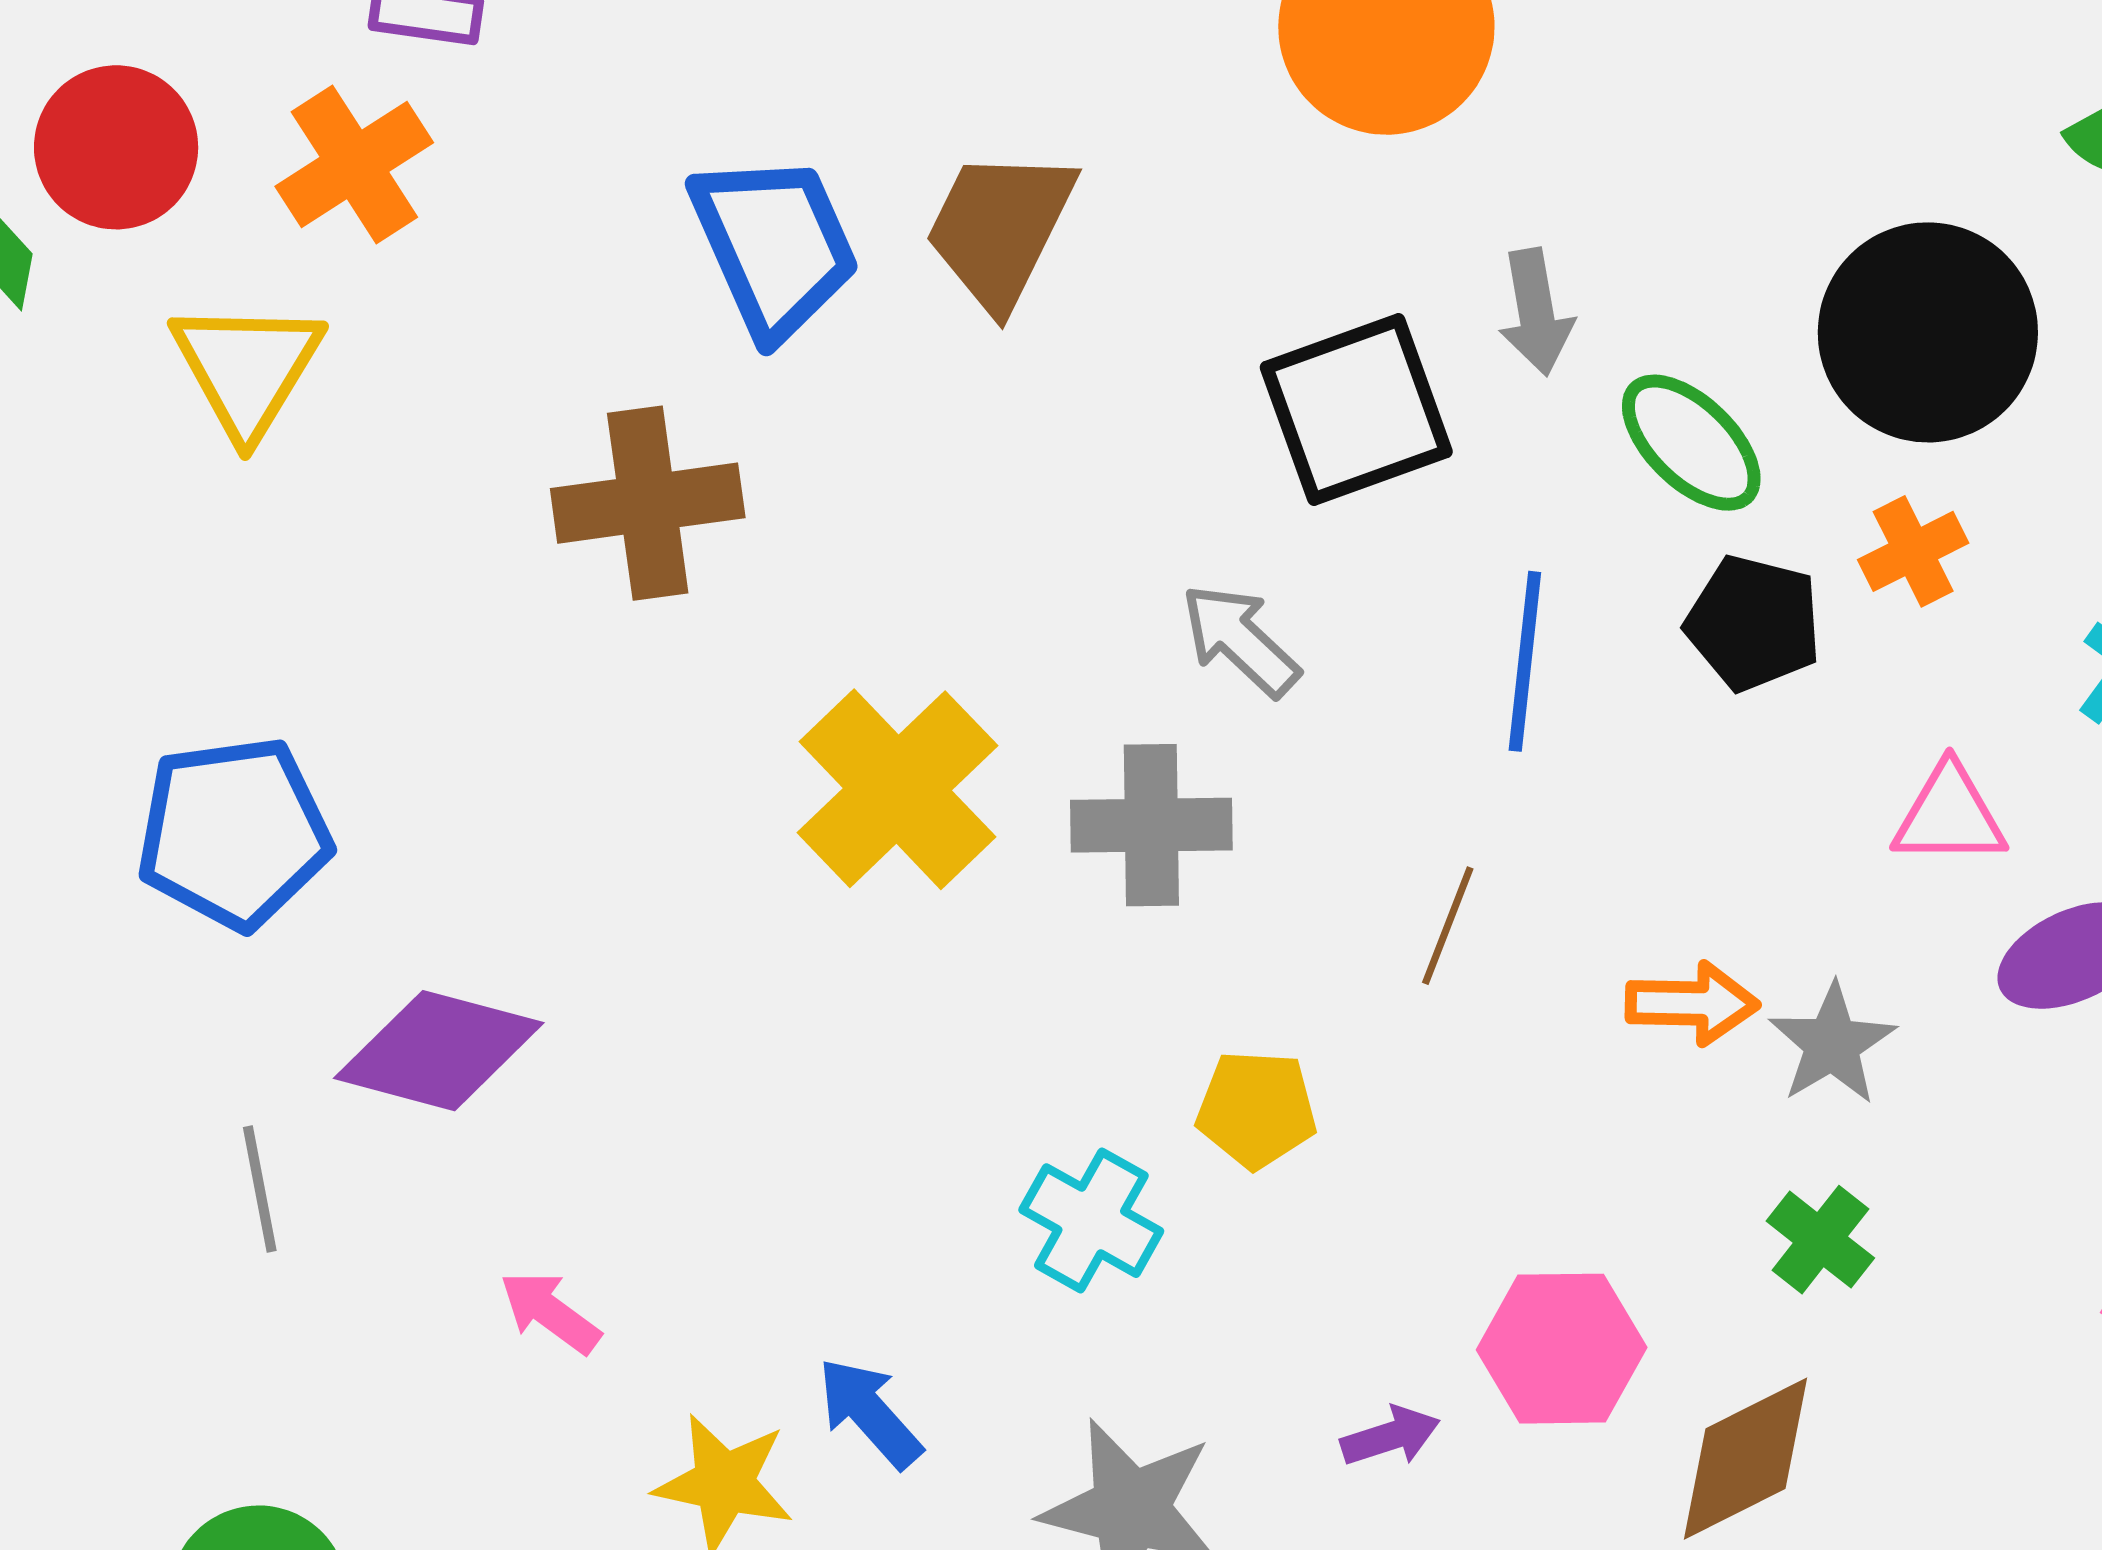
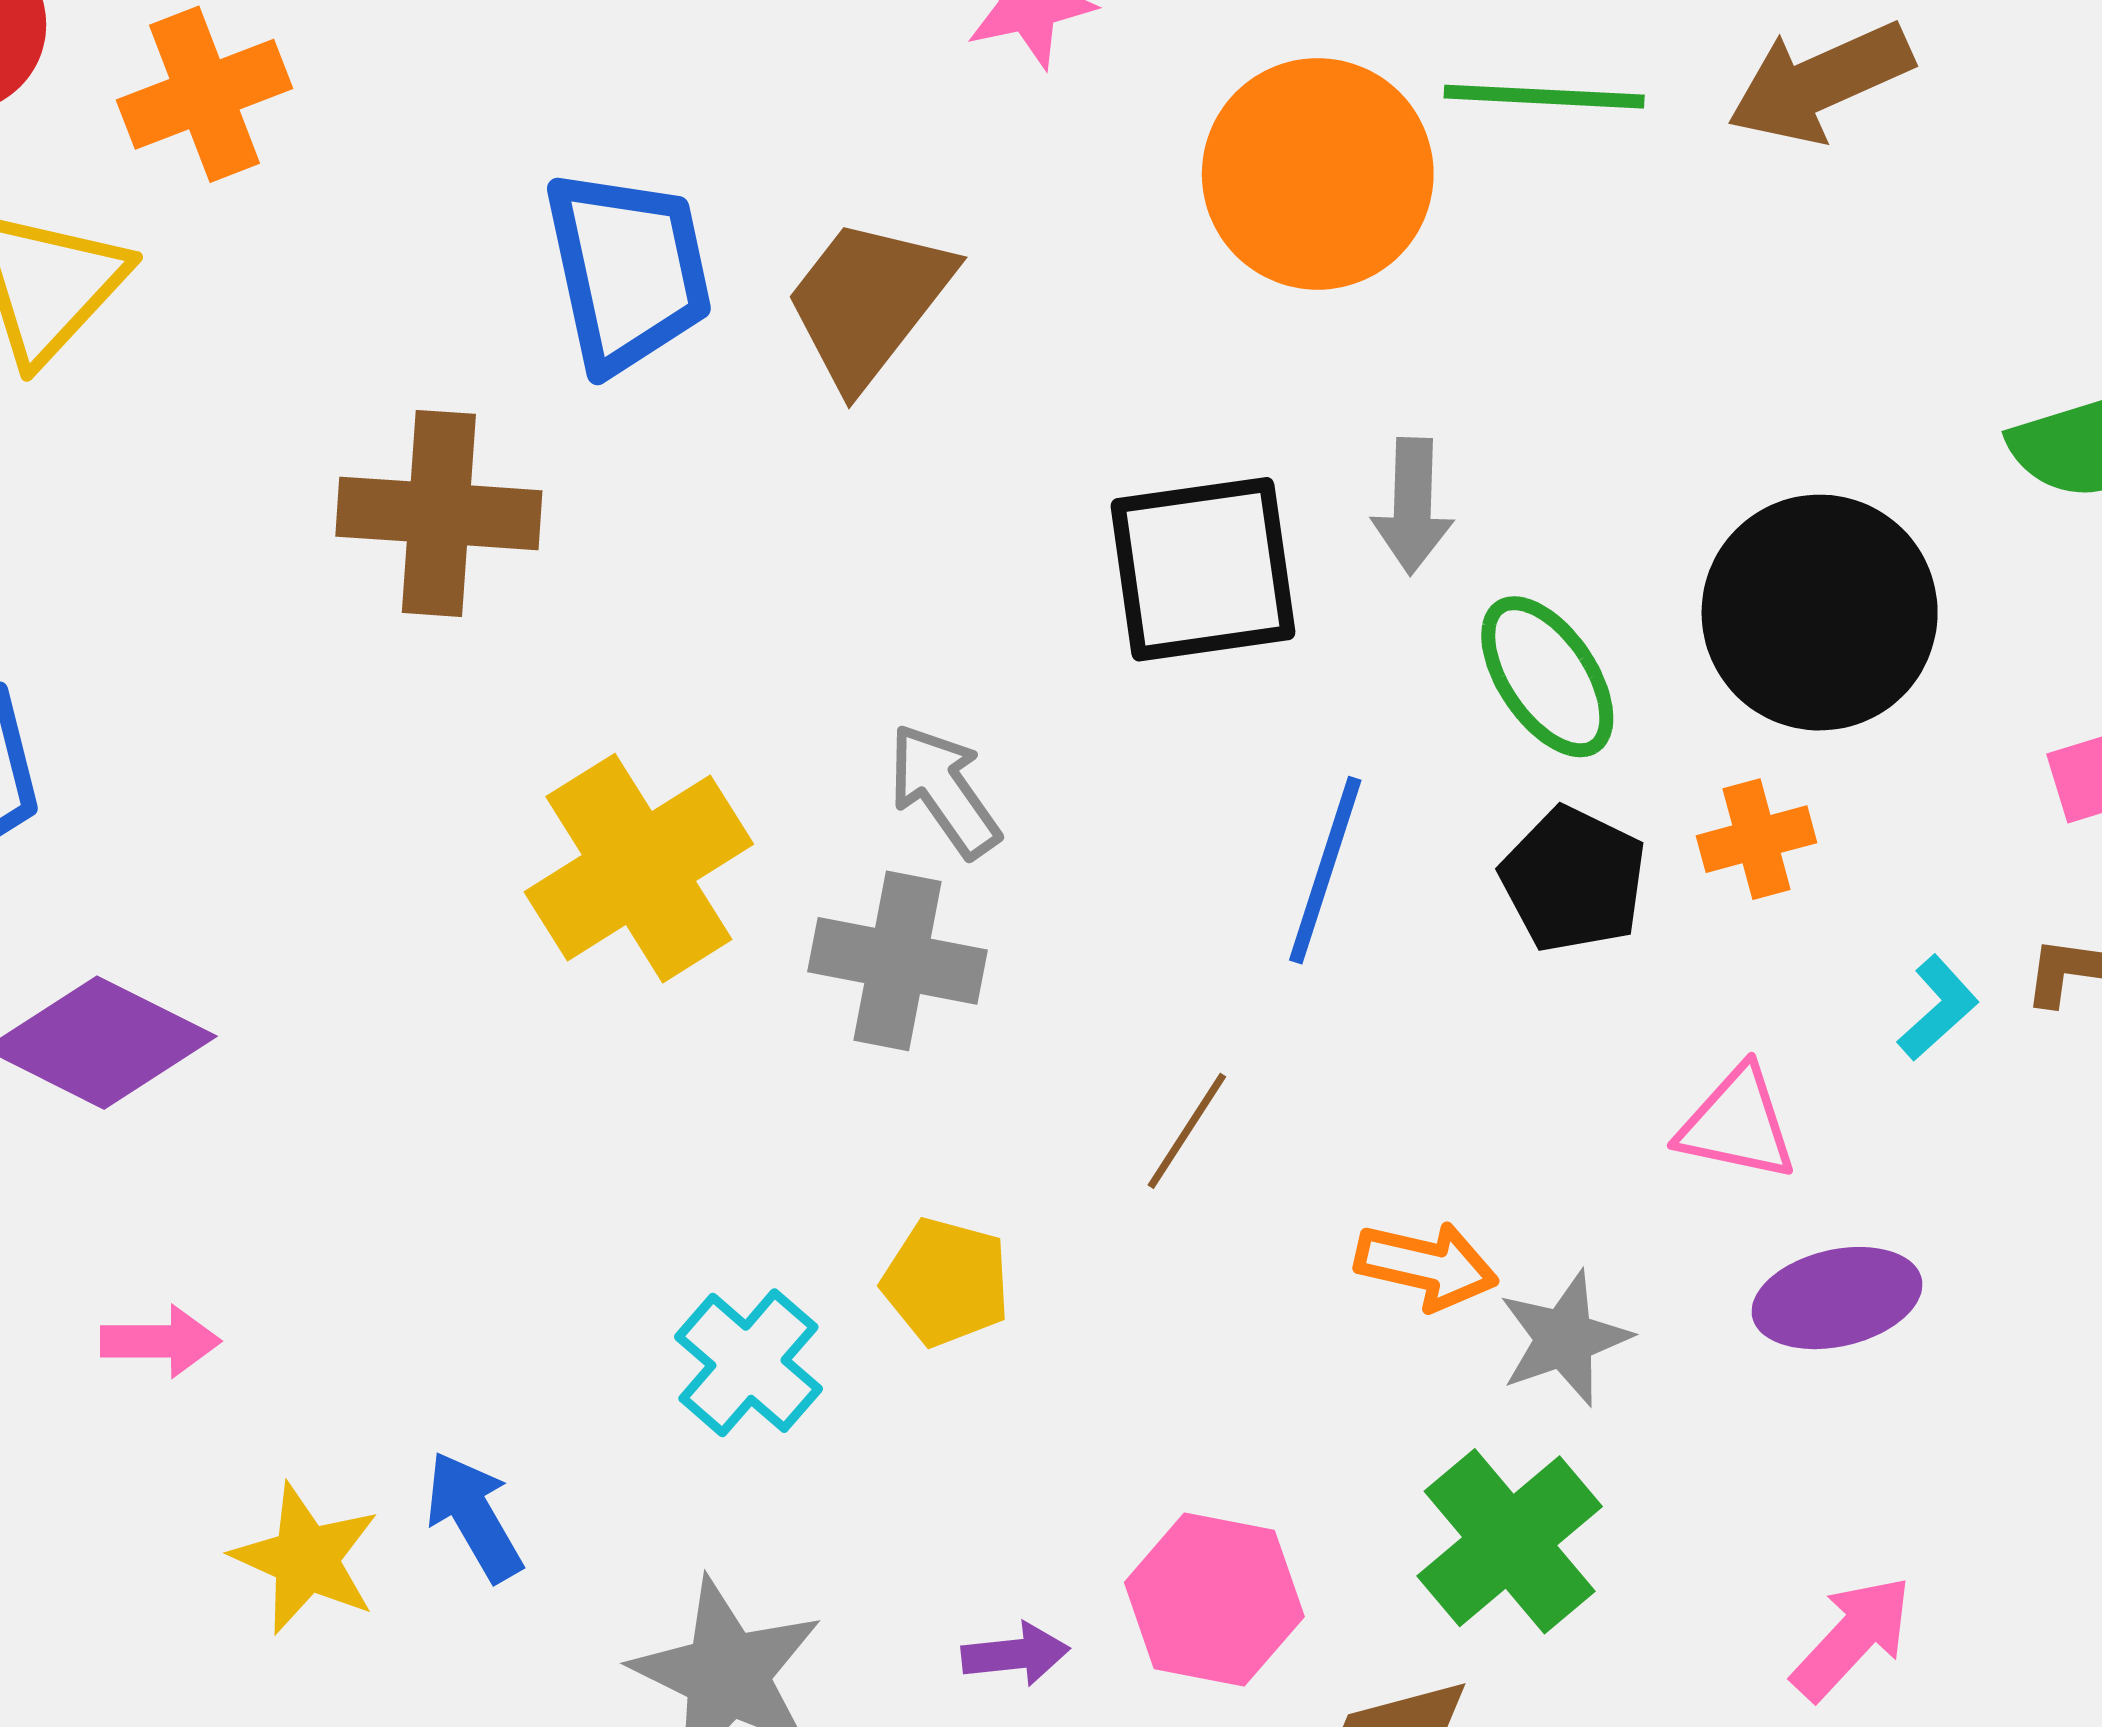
gray arrow: (1240, 640) -> (944, 791), moved
green cross: (1820, 1240) -> (1510, 1541), size x1.6
pink arrow: (550, 1312) -> (161, 1341), turned 132

